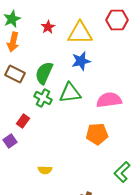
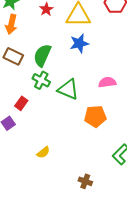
green triangle: (70, 93) -> (68, 89), moved, turned 30
pink semicircle: (109, 100) -> (107, 82), size x0.7
yellow semicircle: (45, 170) -> (43, 152), turned -40

